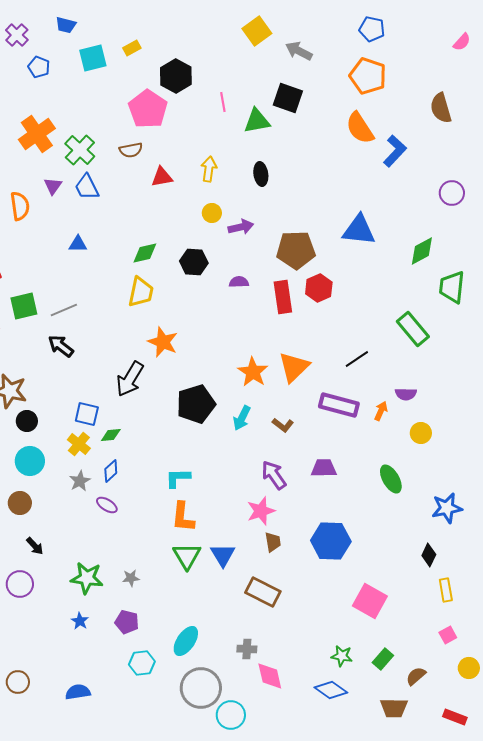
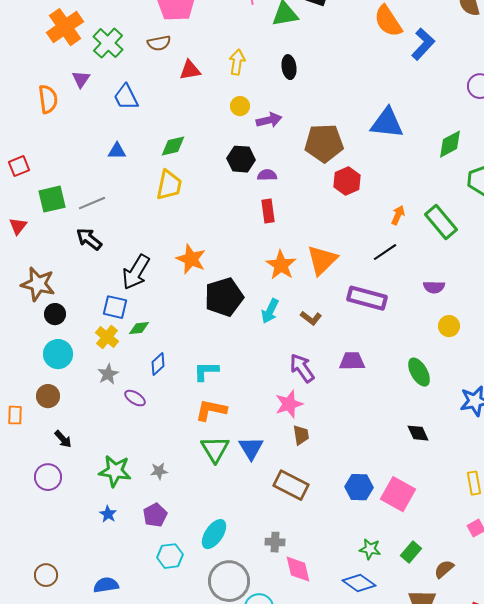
blue trapezoid: (87, 187) -> (126, 97), moved
blue triangle: (78, 244) -> (117, 151), moved
black hexagon: (194, 262) -> (241, 159), moved
red rectangle: (283, 297) -> (268, 211), moved, size x0.7
orange star: (163, 342) -> (191, 259), moved
black arrow: (130, 379) -> (136, 272), moved
orange arrow: (381, 411) -> (398, 215), moved
blue diamond: (111, 471) -> (158, 364), moved
orange L-shape: (183, 517) -> (211, 410), turned 96
blue hexagon: (331, 541) -> (359, 487), moved, size x0.7
black diamond: (429, 555) -> (418, 433), moved, turned -50
purple pentagon: (127, 622) -> (155, 515), turned 30

